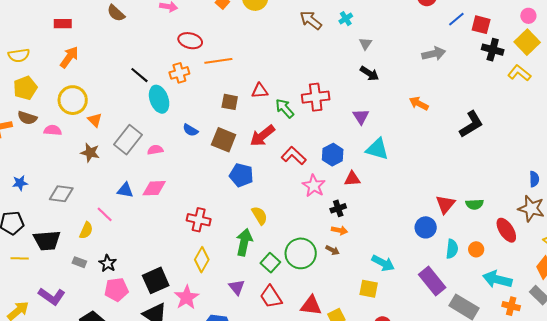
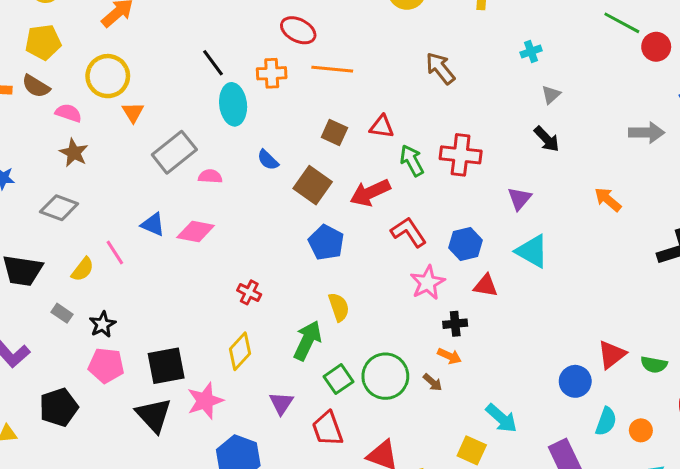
brown arrow: (311, 20) -> (440, 68), moved
brown star: (90, 153) -> (74, 153), moved
red cross: (199, 220) -> (249, 292), size x0.7

